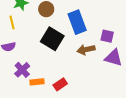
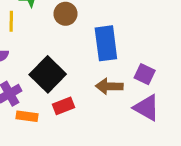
black square: (52, 39) -> (48, 74), moved
red rectangle: (60, 84) -> (64, 106), moved

